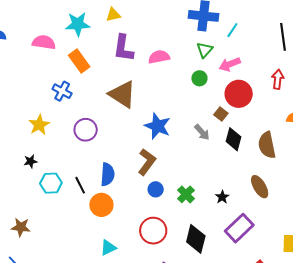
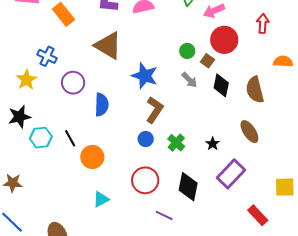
green circle: (199, 78) -> (187, 51), moved
blue cross: (62, 91) -> (47, 56), moved
black star: (31, 161) -> (19, 117), size x1.6
brown L-shape: (147, 162) -> (155, 110), moved
blue semicircle: (108, 174) -> (102, 105), moved

